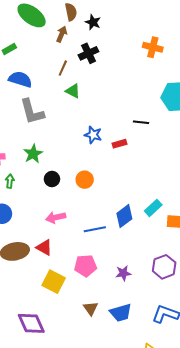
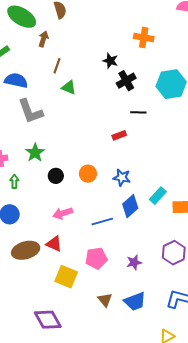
black star: (93, 22) -> (110, 61), moved
brown arrow: (62, 34) -> (43, 39), moved
black cross: (88, 53) -> (126, 81), moved
blue star: (93, 135) -> (122, 178), moved

